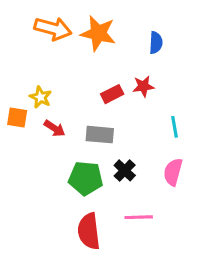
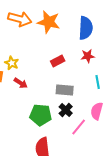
blue semicircle: (156, 43) -> (86, 28), size x1.6
red star: (143, 86) -> (88, 56), moved
gray rectangle: (100, 135) -> (65, 90), moved
pink line: (139, 217) -> (79, 127), moved, turned -48

